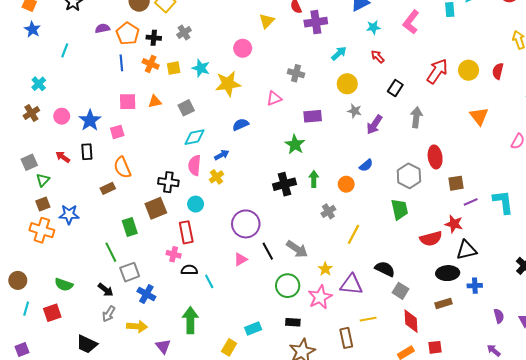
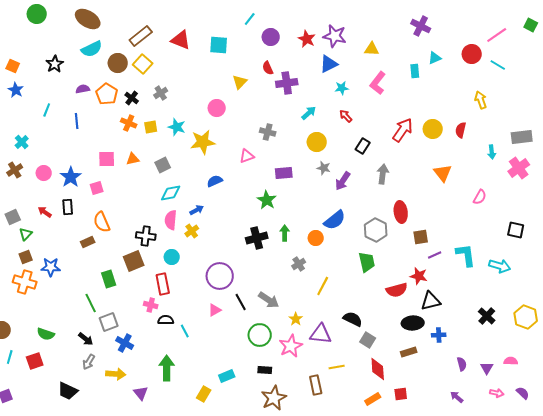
black cross: (154, 38) -> (132, 98), turned 32
blue line: (121, 63) -> (77, 121), moved
blue semicircle: (366, 165) -> (335, 220), size x1.6

